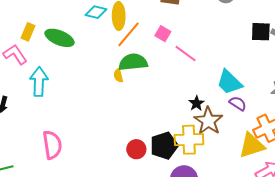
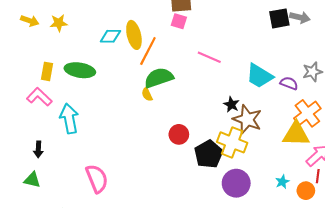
pink square: (163, 34) -> (179, 21), moved
purple semicircle: (238, 103) -> (289, 83), moved
yellow cross: (189, 140) -> (232, 142), turned 36
yellow triangle: (252, 145) -> (296, 134), turned 32
red circle: (136, 149) -> (179, 134), moved

